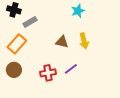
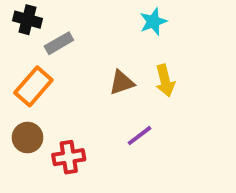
brown triangle: (62, 42) -> (122, 83), turned -32
red cross: (48, 73) -> (69, 157), moved

